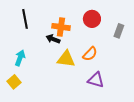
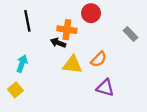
red circle: (92, 19) -> (91, 13), moved
gray rectangle: (119, 31) -> (130, 34), turned -64

